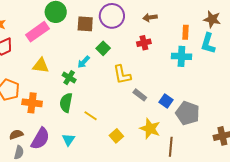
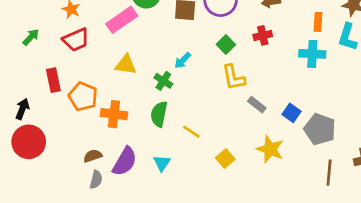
green square: (103, 48) -> (226, 45), moved
brown line: (171, 147) -> (329, 173), moved

